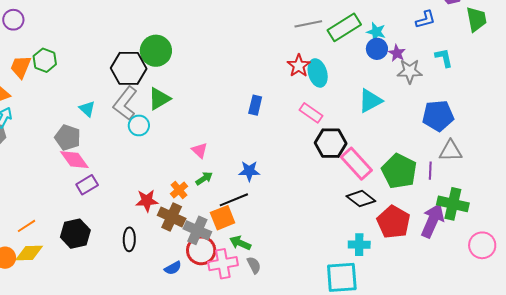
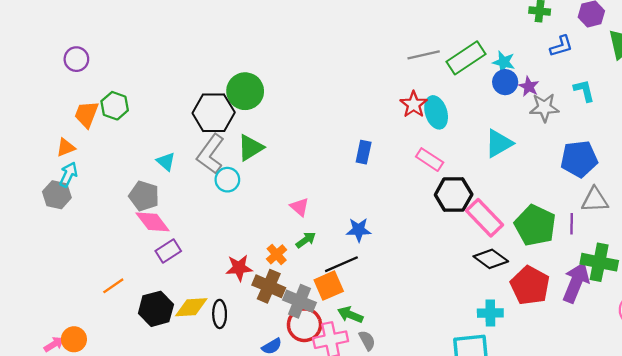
orange line: (26, 226) -> (113, 286), moved
yellow diamond: (29, 253) -> (191, 307), moved

